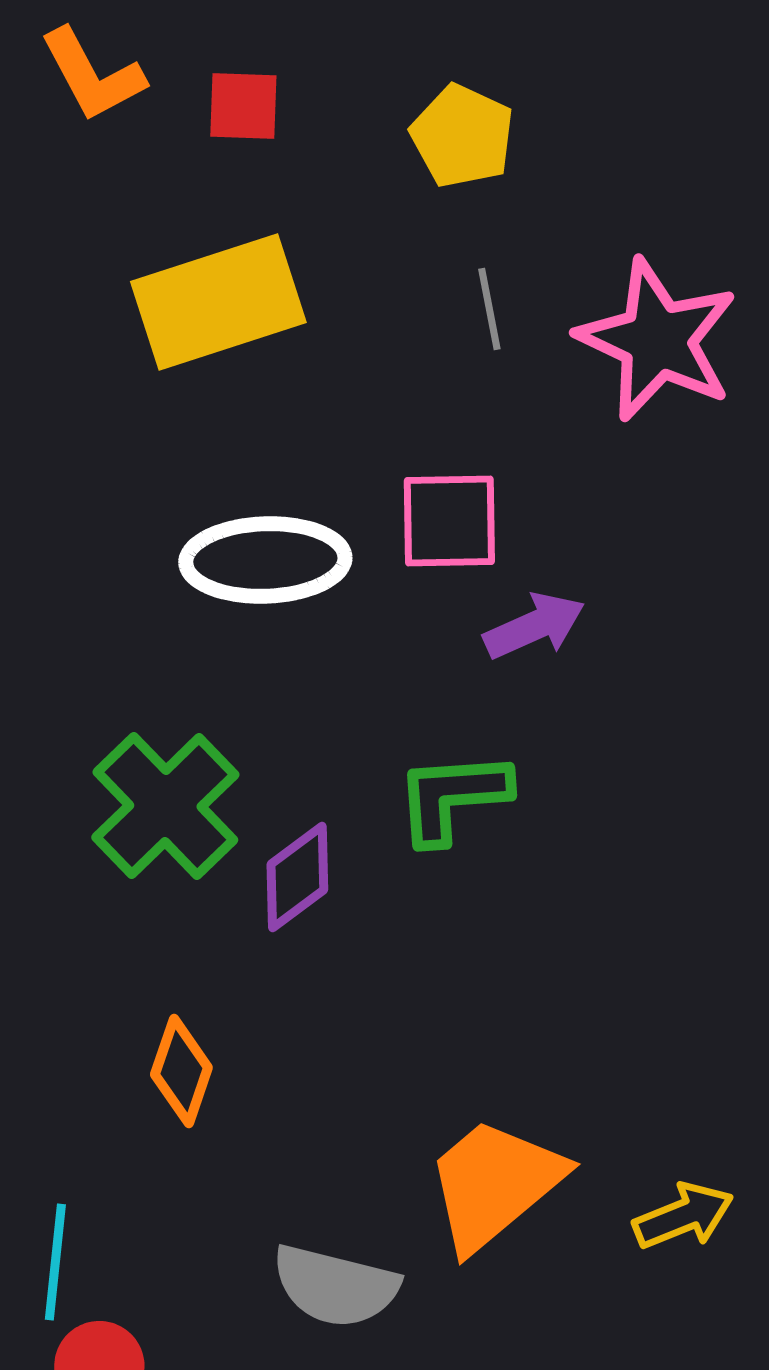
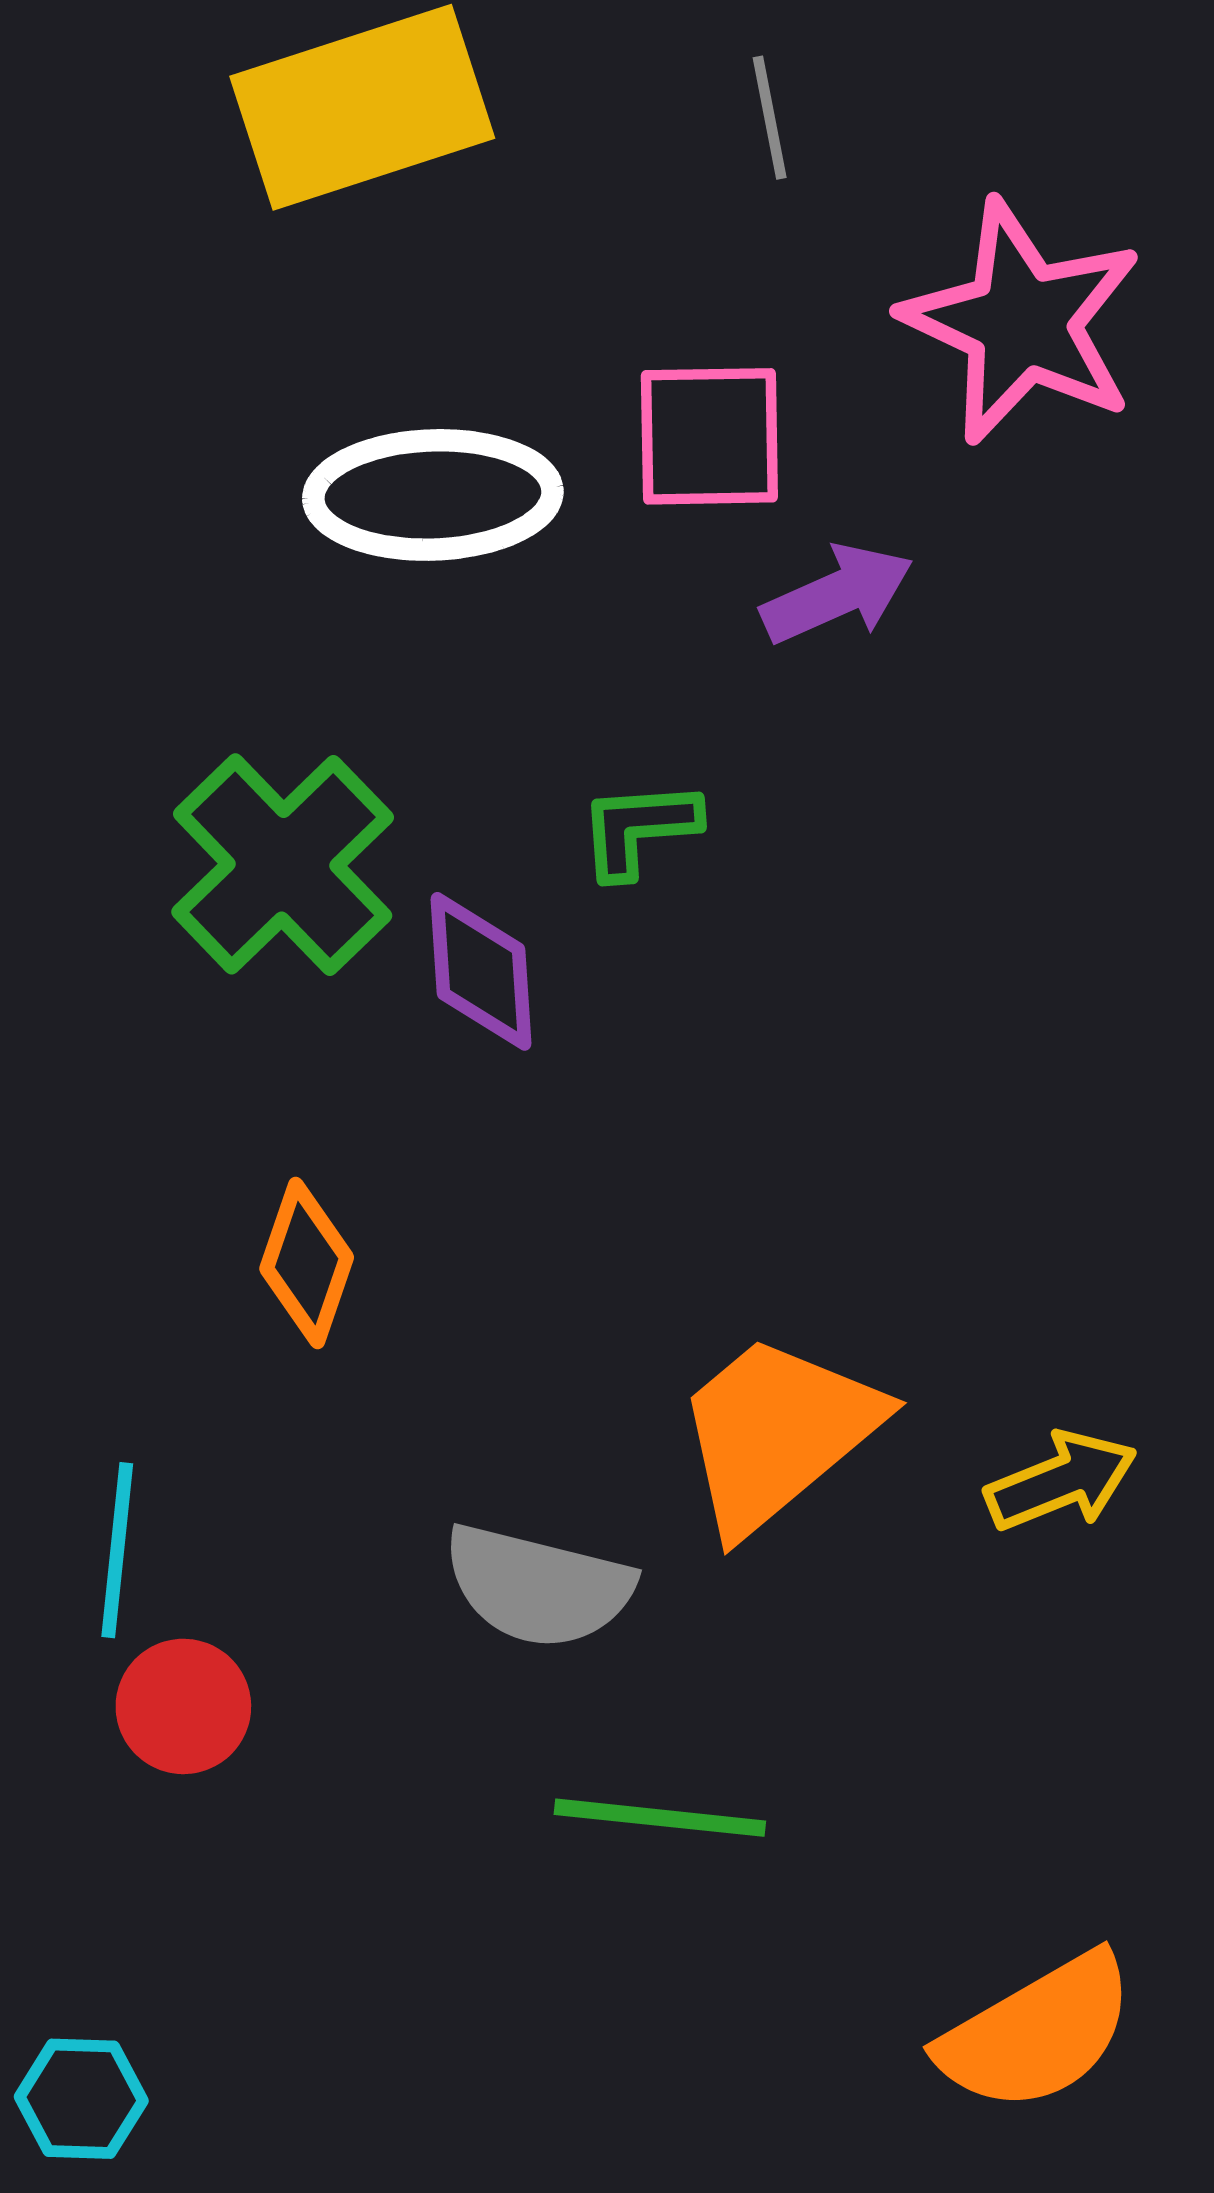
pink star: (657, 340) -> (1022, 322), moved
green L-shape: (452, 797) -> (639, 829), moved, size x0.7
purple diamond: (297, 877) -> (481, 971), turned -57

